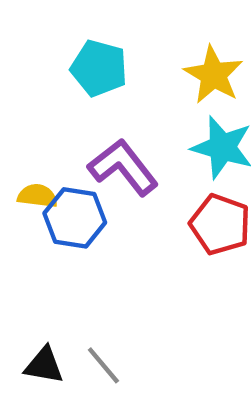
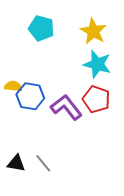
purple L-shape: (123, 167) -> (66, 107), moved

